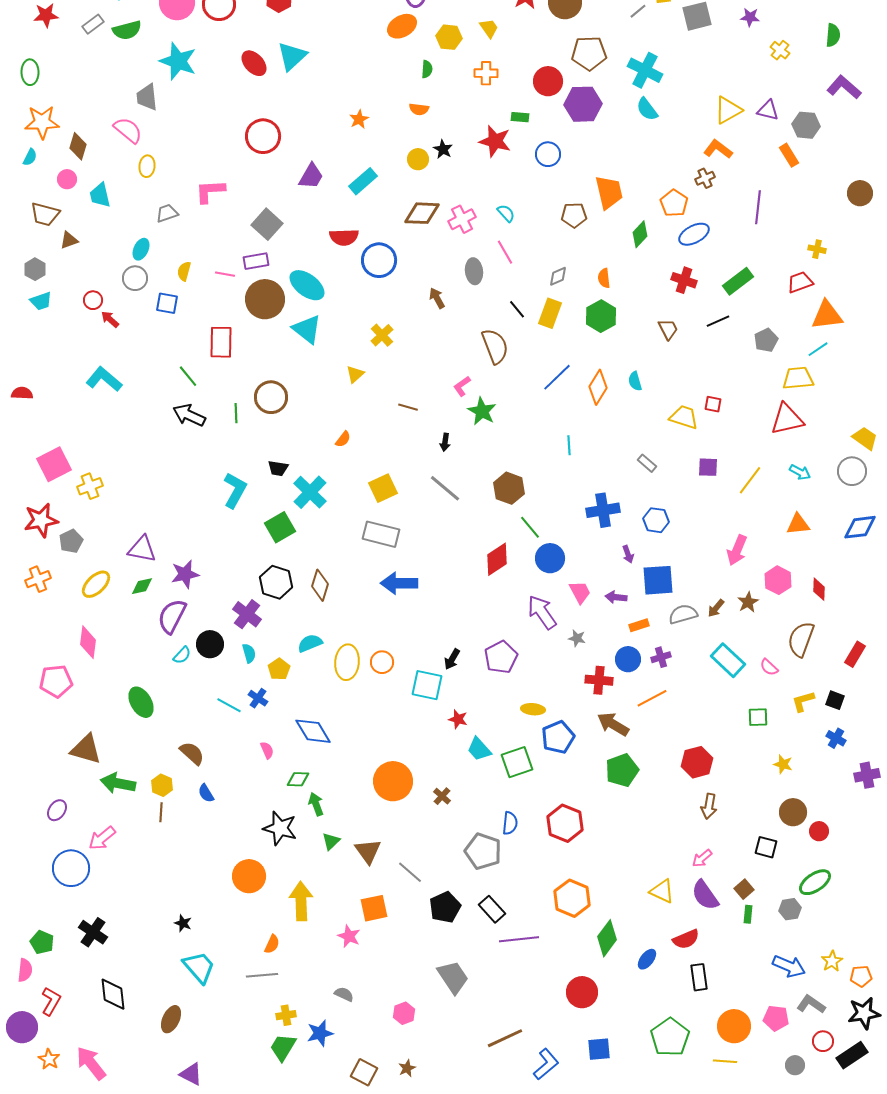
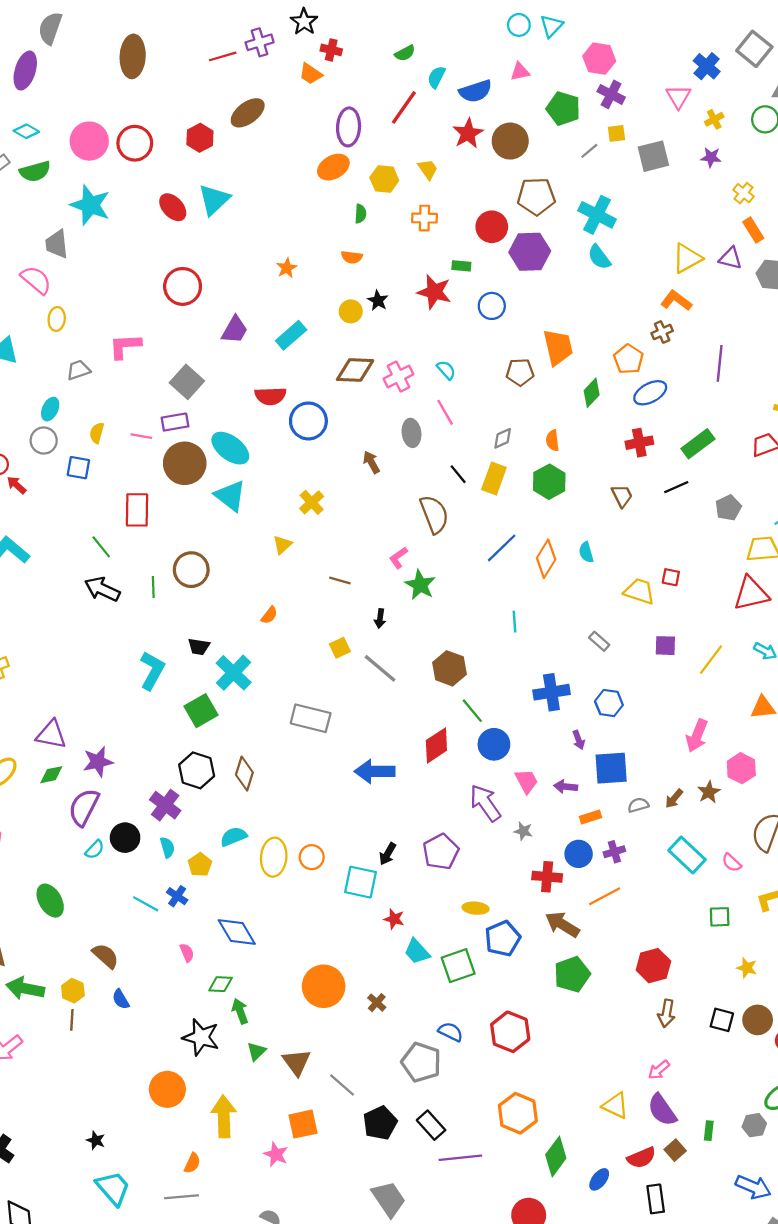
orange rectangle: (789, 155) -> (753, 230), moved
red cross: (684, 280) -> (639, 443), turned -30
yellow square: (383, 488) -> (340, 648), moved, size x0.7
blue arrow: (399, 583) -> (375, 771), moved
gray semicircle: (683, 614) -> (638, 805), size x0.7
blue semicircle: (510, 823) -> (451, 1032), turned -70
black square: (766, 847) -> (722, 1020), moved
brown square: (744, 889) -> (675, 1150), moved

